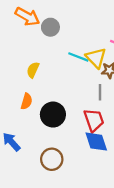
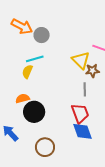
cyan line: (78, 57) -> (35, 59), moved, turned -36
orange semicircle: (27, 101) -> (23, 98), turned -120
black circle: (53, 115) -> (34, 112), moved

